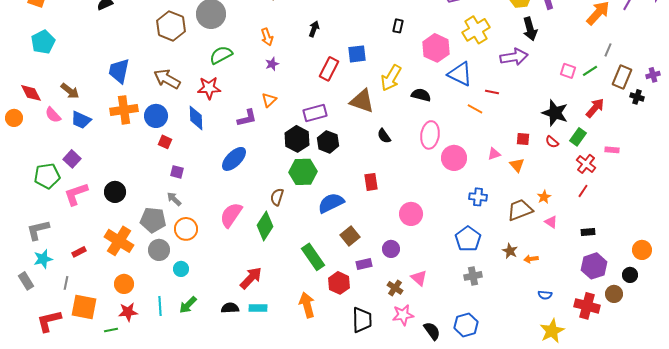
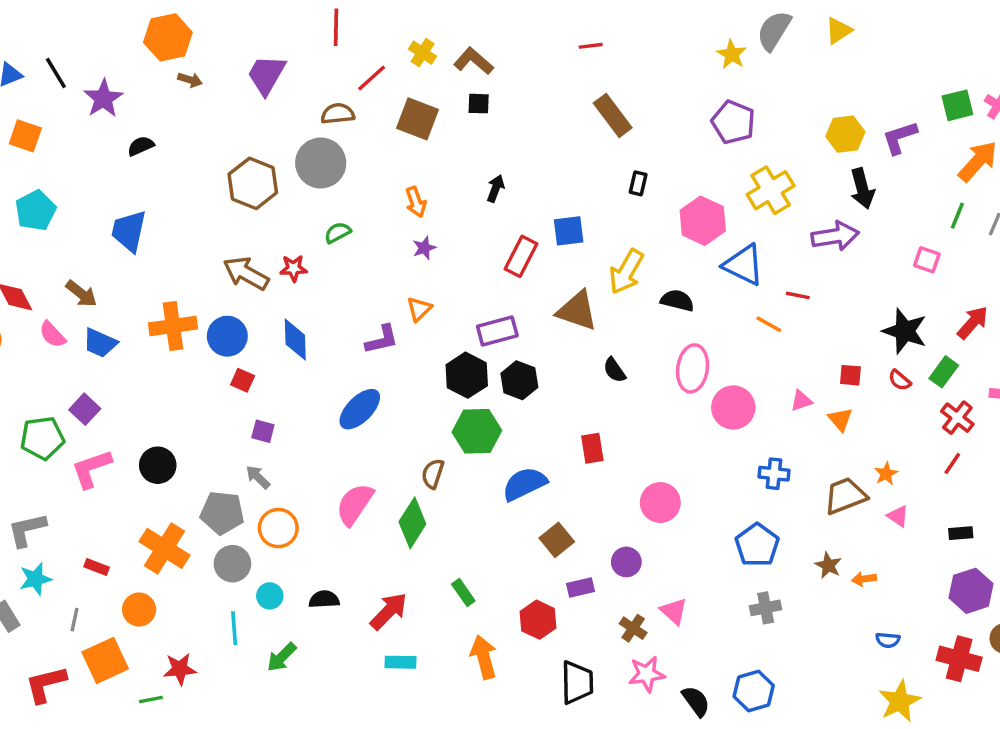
green semicircle: (221, 55) -> (338, 233), size x0.7
blue trapezoid: (119, 71) -> (129, 231), moved
green line: (590, 71) -> (957, 216), moved, turned -35
red star: (209, 88) -> (294, 268), moved, size x0.7
red rectangle: (79, 252) -> (97, 567), turned 48
green rectangle: (313, 257) -> (463, 593), moved, size x0.6
orange circle: (124, 284) -> (139, 610), moved
cyan line: (160, 306) -> (234, 628), moved
orange square: (84, 307) -> (105, 660), turned -36
black semicircle: (230, 308) -> (324, 599), moved

